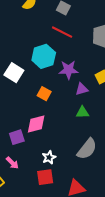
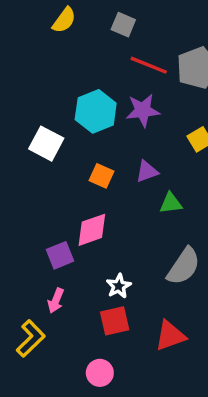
red line: (62, 32) -> (149, 65), moved
purple star: (68, 70) -> (143, 110), moved
purple triangle: (82, 89) -> (147, 171), moved
pink arrow: (12, 163) -> (56, 301), turned 72

